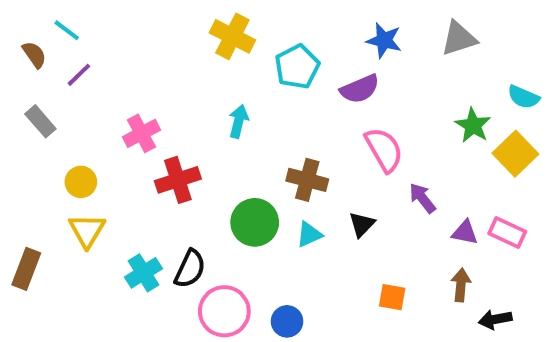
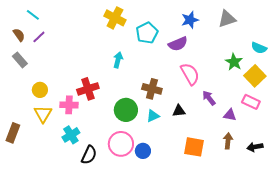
blue star: (384, 40) -> (190, 20), turned -30
brown semicircle: (34, 55) -> (19, 35), moved
pink cross: (141, 133) -> (69, 105), moved, turned 30
black triangle: (362, 224) -> (179, 111), turned 40
pink rectangle: (507, 232) -> (251, 102), moved
black semicircle: (190, 269) -> (89, 155), moved
orange square: (392, 297) -> (194, 147), size x1.5
pink circle: (224, 311) -> (121, 144), moved
black arrow: (495, 319) -> (255, 147), moved
blue circle: (287, 321) -> (143, 151), moved

